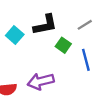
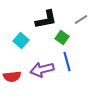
cyan square: (15, 35) -> (21, 40), moved
blue line: (86, 60) -> (67, 61), moved

